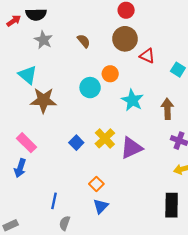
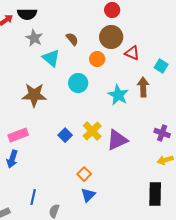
orange circle: (110, 74) -> (97, 59), moved
cyan triangle: (28, 75) -> (51, 58), moved
brown arrow: (167, 109) -> (143, 87), moved
pink rectangle: (26, 143) -> (18, 135), turned -66
blue line: (54, 201) -> (33, 197), moved

